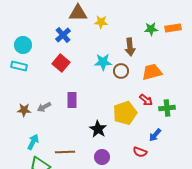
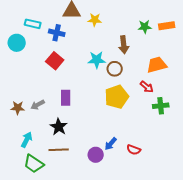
blue cross: (63, 35) -> (57, 33), turned -35
cyan rectangle: (19, 66) -> (33, 24), moved
orange trapezoid: (152, 72) -> (157, 65), moved
red arrow: (146, 100) -> (147, 87), moved
yellow pentagon: (125, 113) -> (117, 97), moved
black star: (98, 129) -> (59, 127), moved
blue arrow: (155, 135) -> (111, 144), moved

